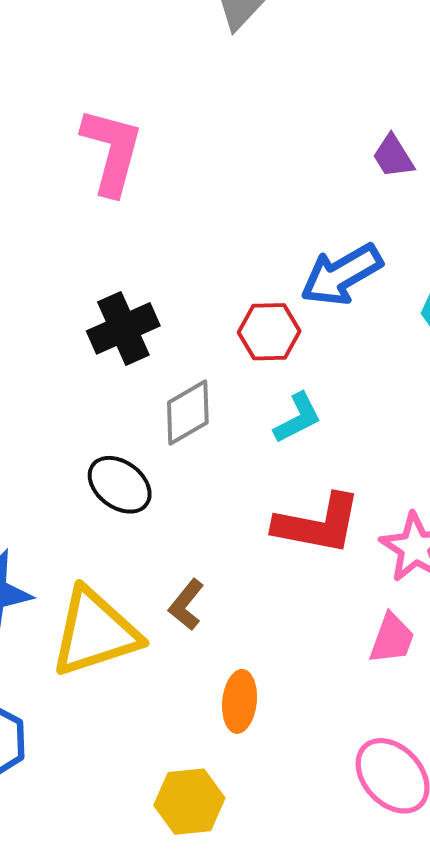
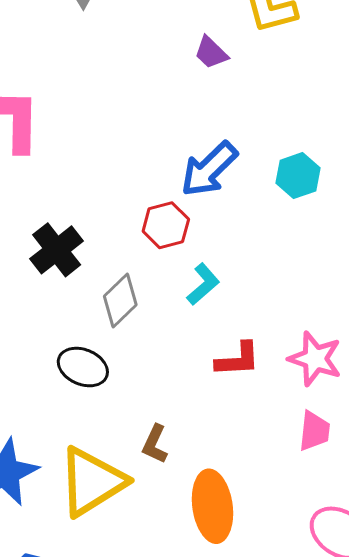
purple trapezoid: (393, 156) -> (211, 53), moved
red L-shape: (318, 524) -> (238, 359), size x0.7
orange ellipse: (240, 701) -> (212, 506), size x1.5

